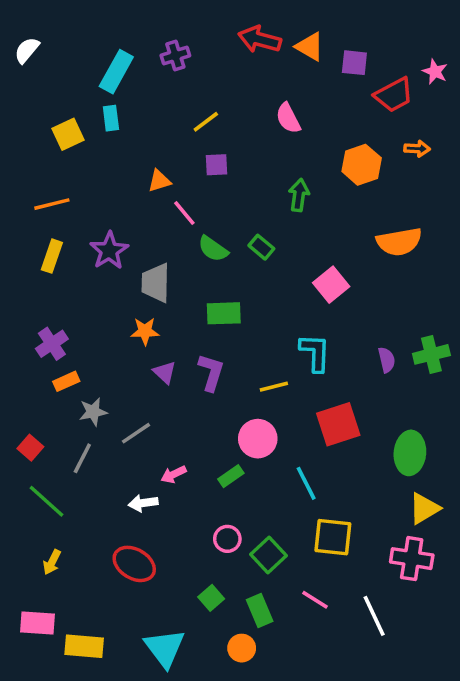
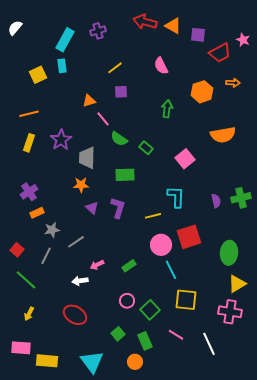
green rectangle: (261, 247) -> (146, 148), moved
pink circle: (258, 439) -> (161, 245), moved

